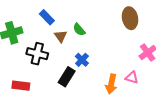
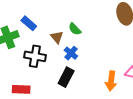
blue rectangle: (47, 17) -> (29, 23), moved
blue cross: (82, 60) -> (71, 53), moved

